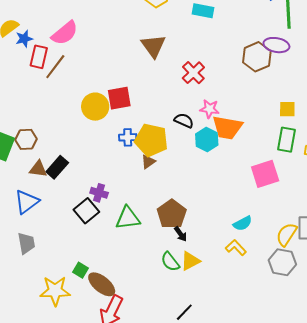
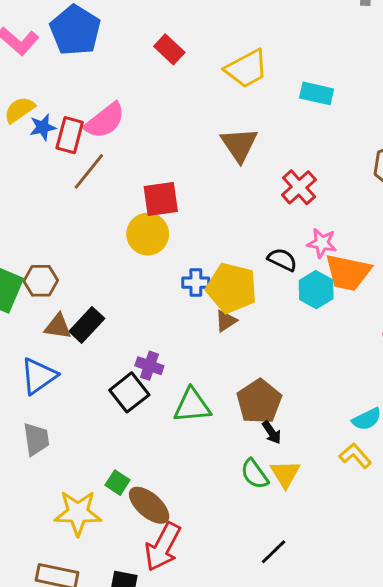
red rectangle: (39, 57) -> (70, 135), moved
red square: (119, 98) -> (161, 199), moved
yellow triangle: (190, 261) -> (285, 474), turned -35

